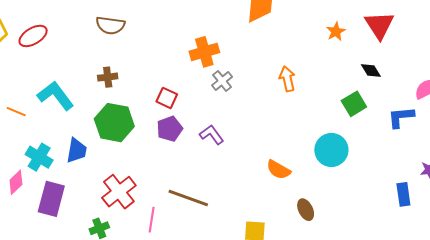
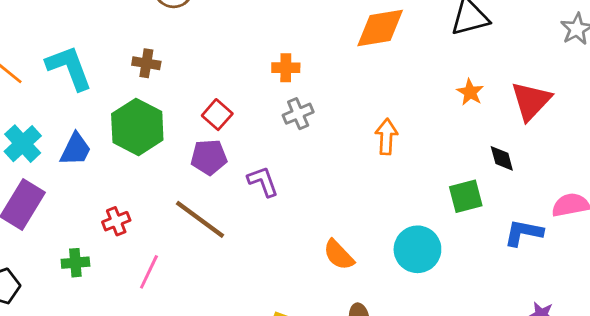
orange star: (336, 32) -> (470, 92), turned -30
orange cross: (204, 52) -> (286, 68), size x0.7
red cross: (119, 192) -> (116, 221), size x0.6
brown line: (188, 198) -> (200, 219), moved

